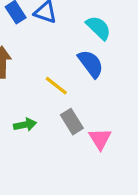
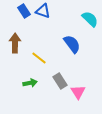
cyan semicircle: (98, 28) -> (90, 19), moved
yellow line: (56, 86) -> (39, 58), moved

